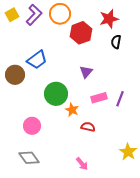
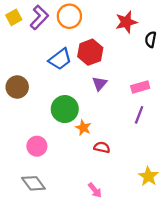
red hexagon: (81, 33) -> (90, 52), moved
black semicircle: (116, 42) -> (151, 39), moved
blue trapezoid: (37, 60) -> (60, 59), moved
pink rectangle: (99, 98) -> (140, 87), moved

